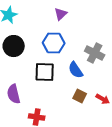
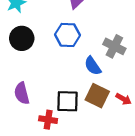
black square: (45, 72) -> (68, 101), moved
brown square: (80, 96) -> (97, 96), size x1.5

